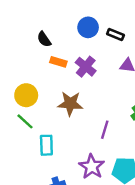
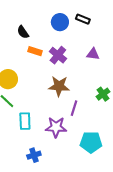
black rectangle: (115, 35) -> (83, 19), moved
brown star: (70, 104) -> (59, 86), moved
purple star: (92, 167) -> (56, 127), moved, turned -30

